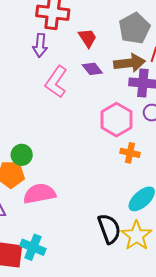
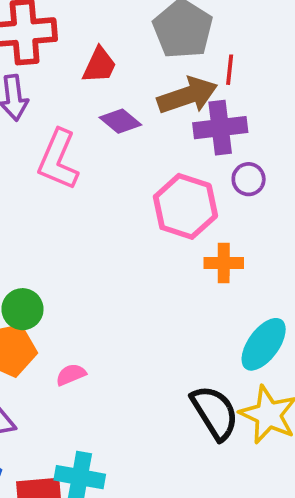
red trapezoid: (88, 38) -> (99, 65), turned 70
pink semicircle: (39, 194) -> (71, 375), size x0.5

